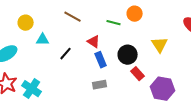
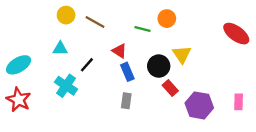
yellow circle: (26, 23) -> (66, 15), moved
yellow triangle: (160, 45) -> (182, 54), moved
gray rectangle: (100, 85) -> (126, 101), turned -72
cyan cross: (32, 89) -> (66, 86), moved

